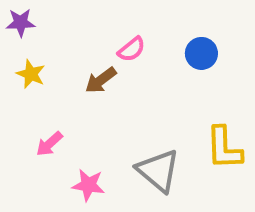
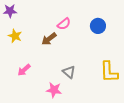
gray triangle: (158, 171) -> (69, 72), moved, size x0.6
pink star: (88, 185) -> (54, 90), moved

